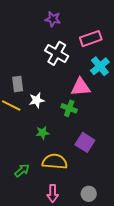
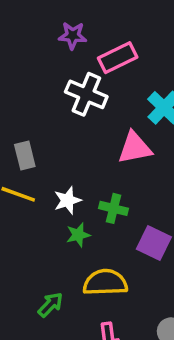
pink rectangle: (91, 39) -> (118, 58), moved
white star: (37, 100) -> (68, 200), moved
green cross: (69, 108) -> (114, 208), moved

